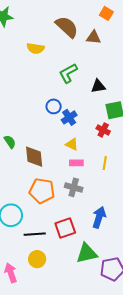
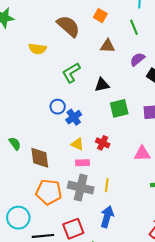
orange square: (106, 13) -> (100, 16), moved
brown triangle: (94, 37) -> (108, 46), moved
red cross: (103, 130) -> (103, 143), moved
yellow line: (105, 163) -> (107, 185), moved
gray cross: (74, 187) -> (81, 188), size x1.4

